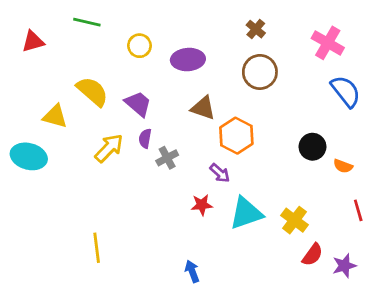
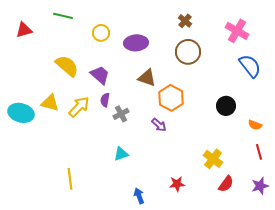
yellow triangle: (55, 116) -> (50, 103), moved
orange semicircle: (343, 166) -> (255, 125), moved
red star: (202, 205) -> (177, 184), moved
cyan triangle: (246, 213) -> (121, 154), moved, size x0.6
purple star: (344, 266) -> (260, 186), moved

